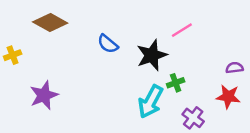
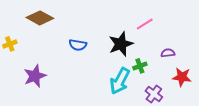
blue semicircle: (108, 44) -> (78, 45), moved, turned -30
purple semicircle: (235, 68) -> (168, 53), moved

